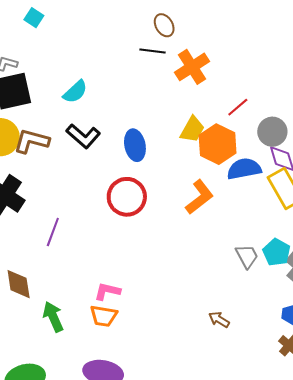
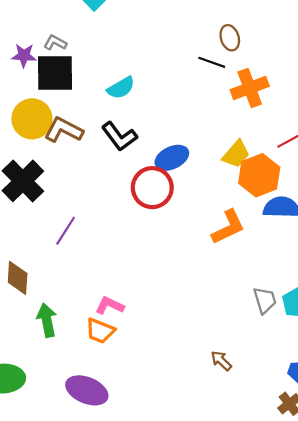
blue ellipse: (135, 145) -> (172, 158), turned 64
red circle: (127, 197) -> (152, 188), moved

